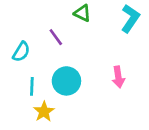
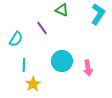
pink arrow: (118, 77) -> (88, 68), moved
cyan circle: (66, 81) -> (62, 61), moved

